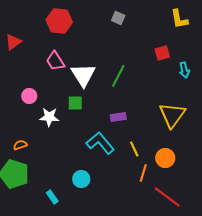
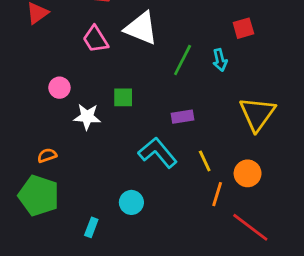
cyan arrow: (184, 70) -> (220, 60), moved
white triangle: (83, 75) -> (141, 28), moved, turned -36
cyan rectangle: (52, 197) -> (91, 227), turned 56

